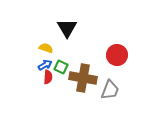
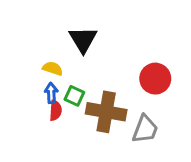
blue arrow: (45, 65) -> (51, 93), turned -64

